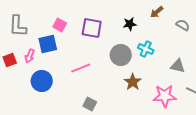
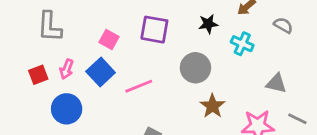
pink square: (60, 25) -> (109, 39), moved
blue square: (48, 44) -> (101, 72), moved, turned -30
cyan cross: (146, 49) -> (242, 44), moved
blue circle: (42, 81) -> (67, 109), moved

